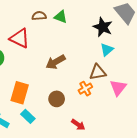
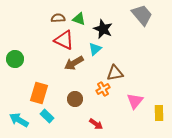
black star: (103, 27) -> (103, 29), moved
red triangle: (20, 38) -> (64, 40), moved
cyan triangle: (107, 50) -> (95, 49), moved
pink triangle: (118, 88) -> (135, 101), moved

